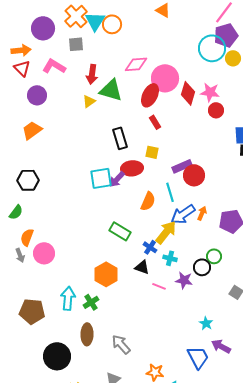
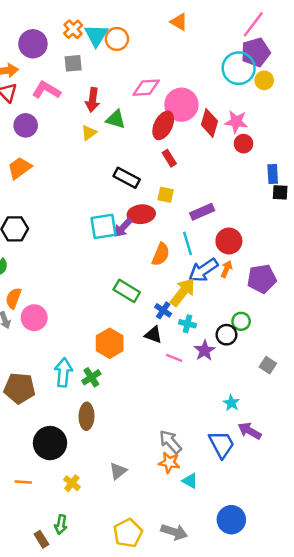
orange cross: (76, 16) -> (73, 29), size x0.7
green triangle: (111, 90) -> (116, 119), size x0.7
black rectangle: (120, 138) -> (127, 178), turned -45
red circle: (194, 175) -> (229, 241), moved
purple star: (184, 280) -> (205, 351), turned 30
gray arrow: (121, 344) -> (170, 442), moved

